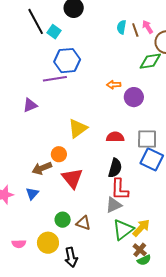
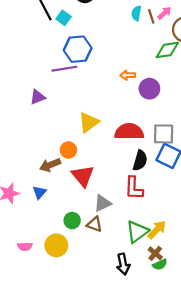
pink arrow: (148, 27) -> (164, 13), turned 80
red semicircle: (115, 137) -> (129, 132), size x1.5
black semicircle: (115, 168) -> (140, 160), moved
gray triangle: (114, 205) -> (103, 203), moved
black arrow: (71, 257) -> (123, 264), moved

